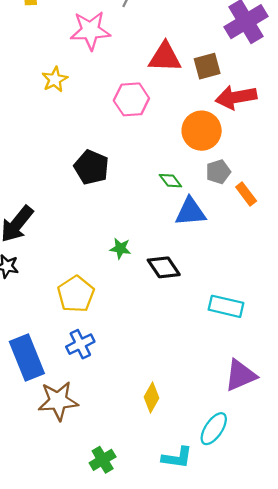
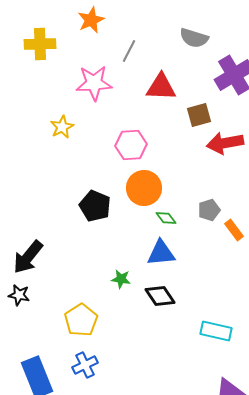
red triangle: (165, 57) -> (161, 87), moved
orange circle: (202, 131) -> (144, 188), moved
blue triangle: (190, 212) -> (161, 253), moved

